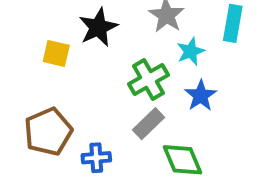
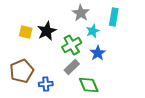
black star: (98, 27) -> (47, 31), moved

